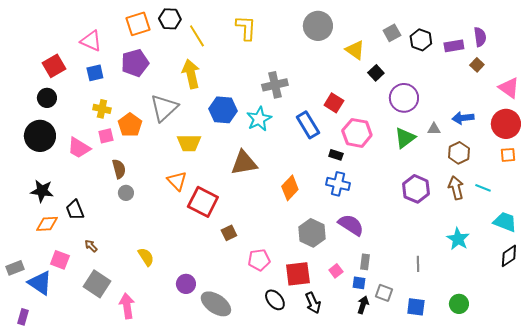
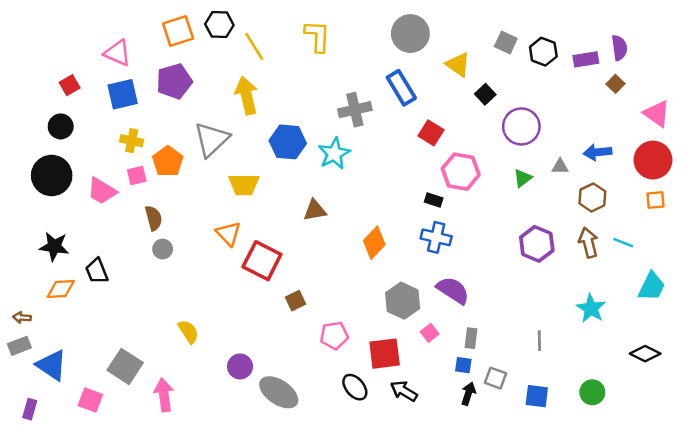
gray square: (392, 33) -> (506, 43), turned -36
red square: (54, 66) -> (70, 85), size x0.7
blue square: (95, 73) -> (123, 94), size x1.4
blue rectangle: (308, 125) -> (401, 88), moved
green triangle: (405, 138) -> (523, 178), size x0.7
brown triangle: (244, 163) -> (315, 210), size x0.7
cyan trapezoid: (505, 222) -> (652, 286), turned 95
brown arrow: (91, 246) -> (22, 317), moved, turned -40
black diamond: (509, 256) -> (645, 354), moved, turned 60
pink square: (60, 260) -> (90, 400), moved
pink square: (336, 271) -> (430, 333), moved
black arrow: (313, 303) -> (404, 391), turned 145

